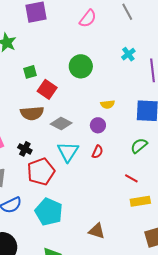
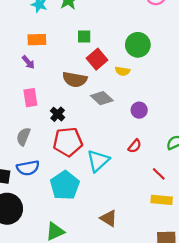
yellow semicircle: (108, 104) -> (123, 71), moved
cyan triangle: (68, 152) -> (98, 161), moved
red semicircle: (97, 152) -> (135, 146), moved

